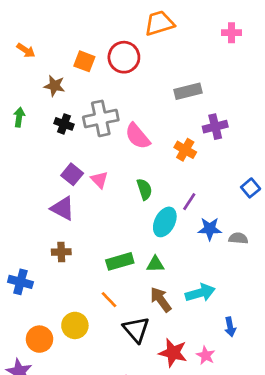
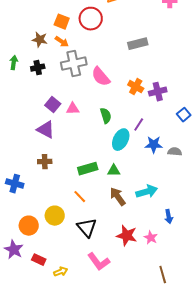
orange arrow: (26, 50) -> (62, 42), moved
black cross: (64, 124) -> (38, 68), moved, turned -32
purple cross: (215, 127) -> (158, 92), moved
pink triangle: (99, 180) -> (73, 109), turned -48
black triangle: (136, 330) -> (87, 228), moved

